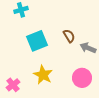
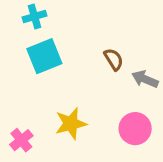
cyan square: (37, 41) -> (44, 56), moved
yellow star: (43, 75) -> (71, 124), turned 30

